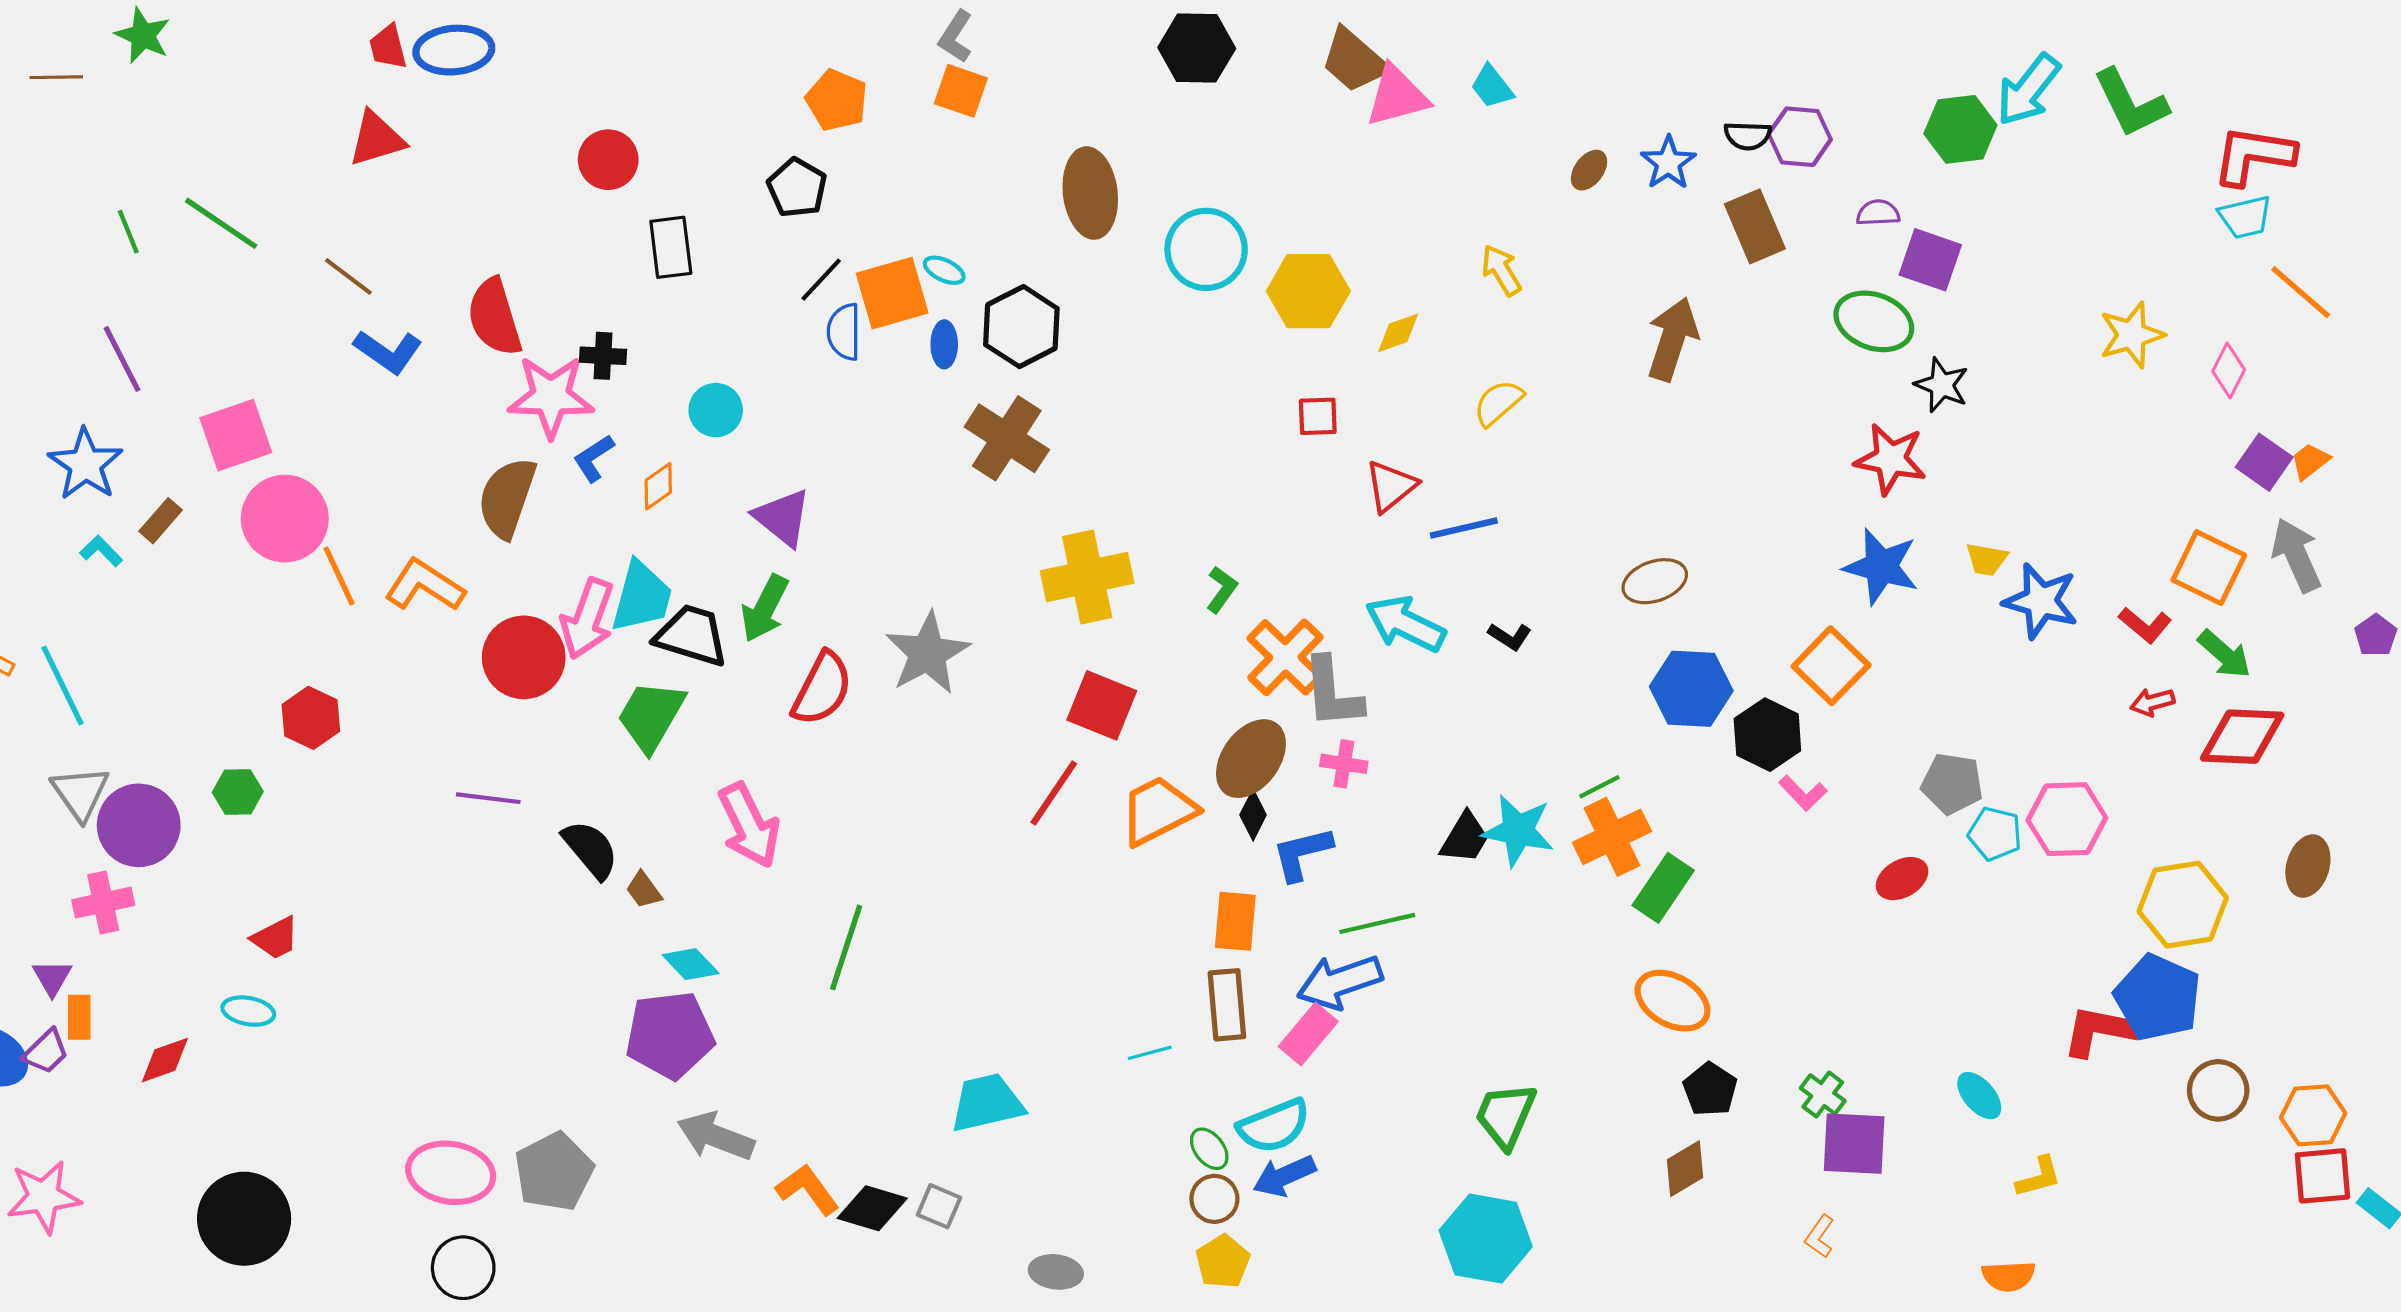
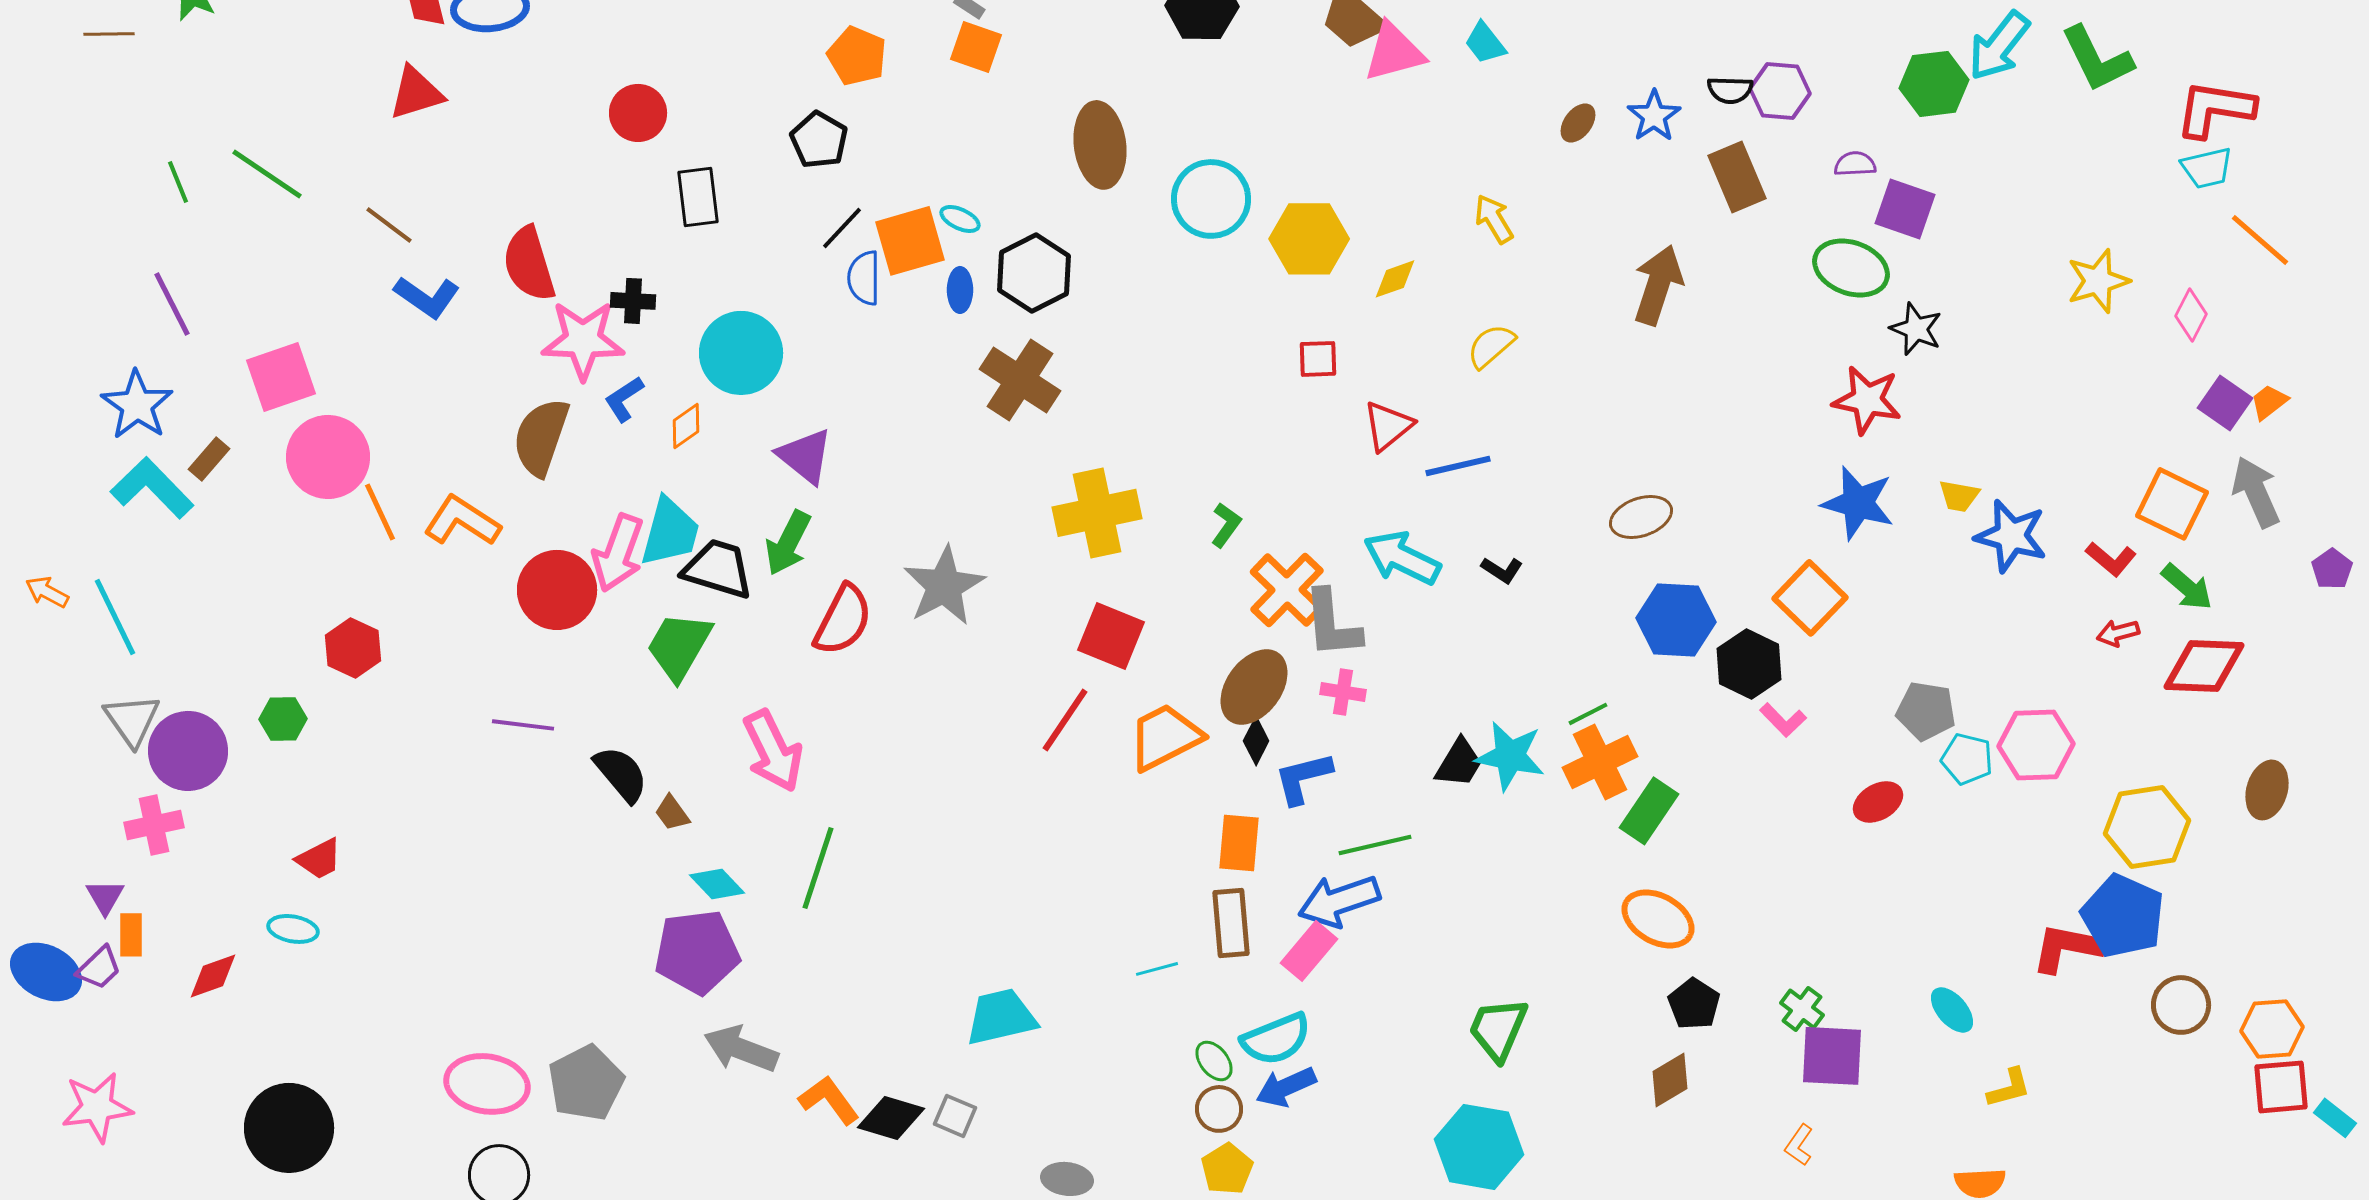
cyan circle: (716, 410) -> (741, 353), size x1.6
cyan L-shape: (101, 551) -> (152, 488), size x2.0
green line: (846, 947) -> (818, 868), moved

